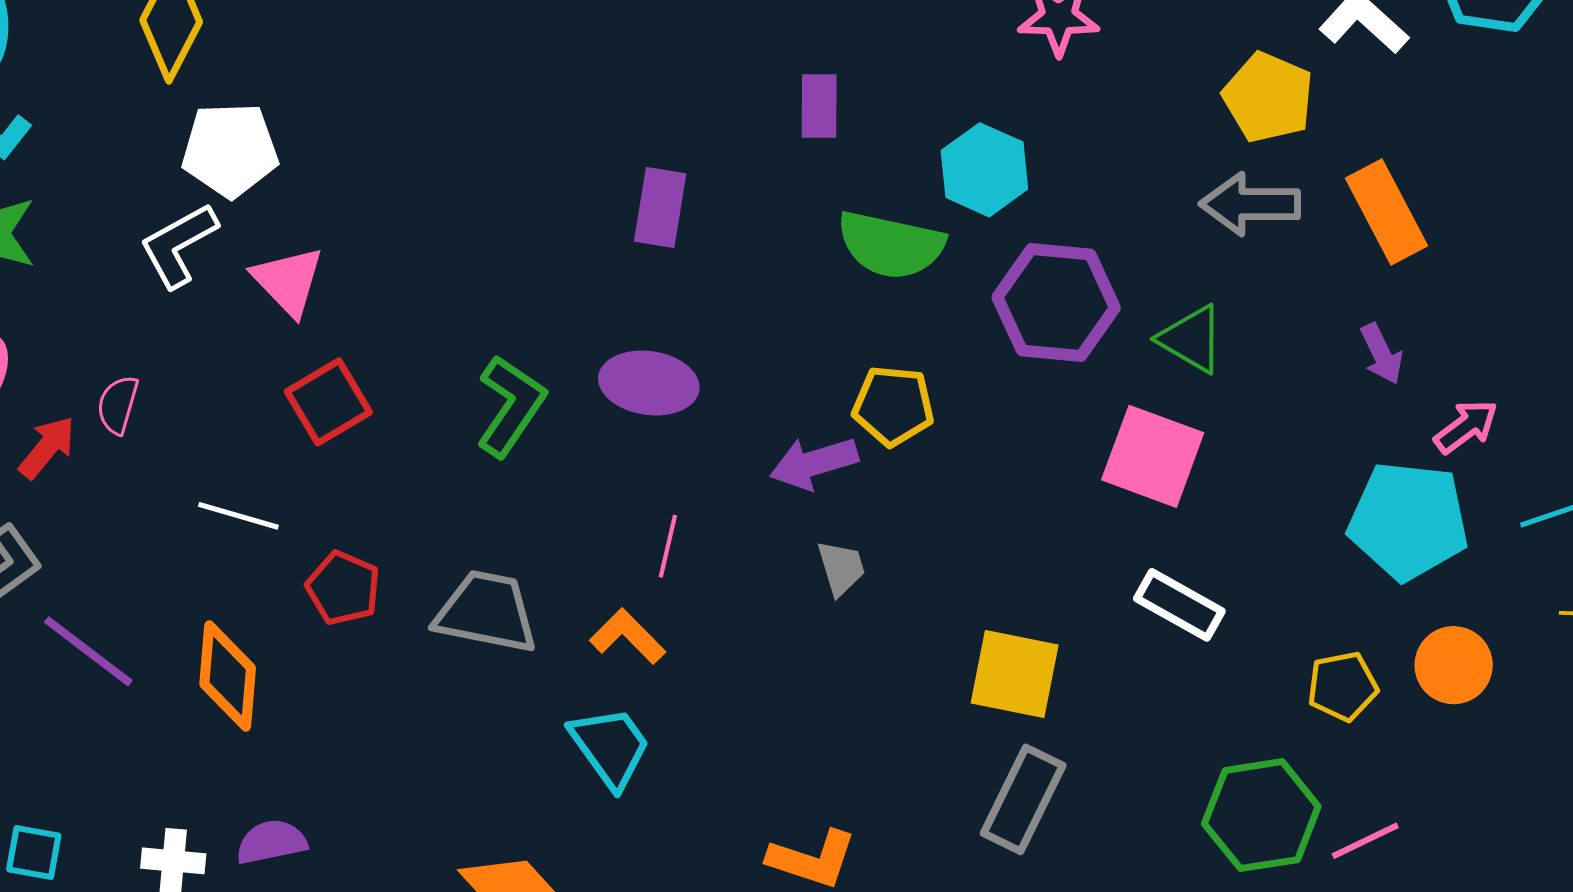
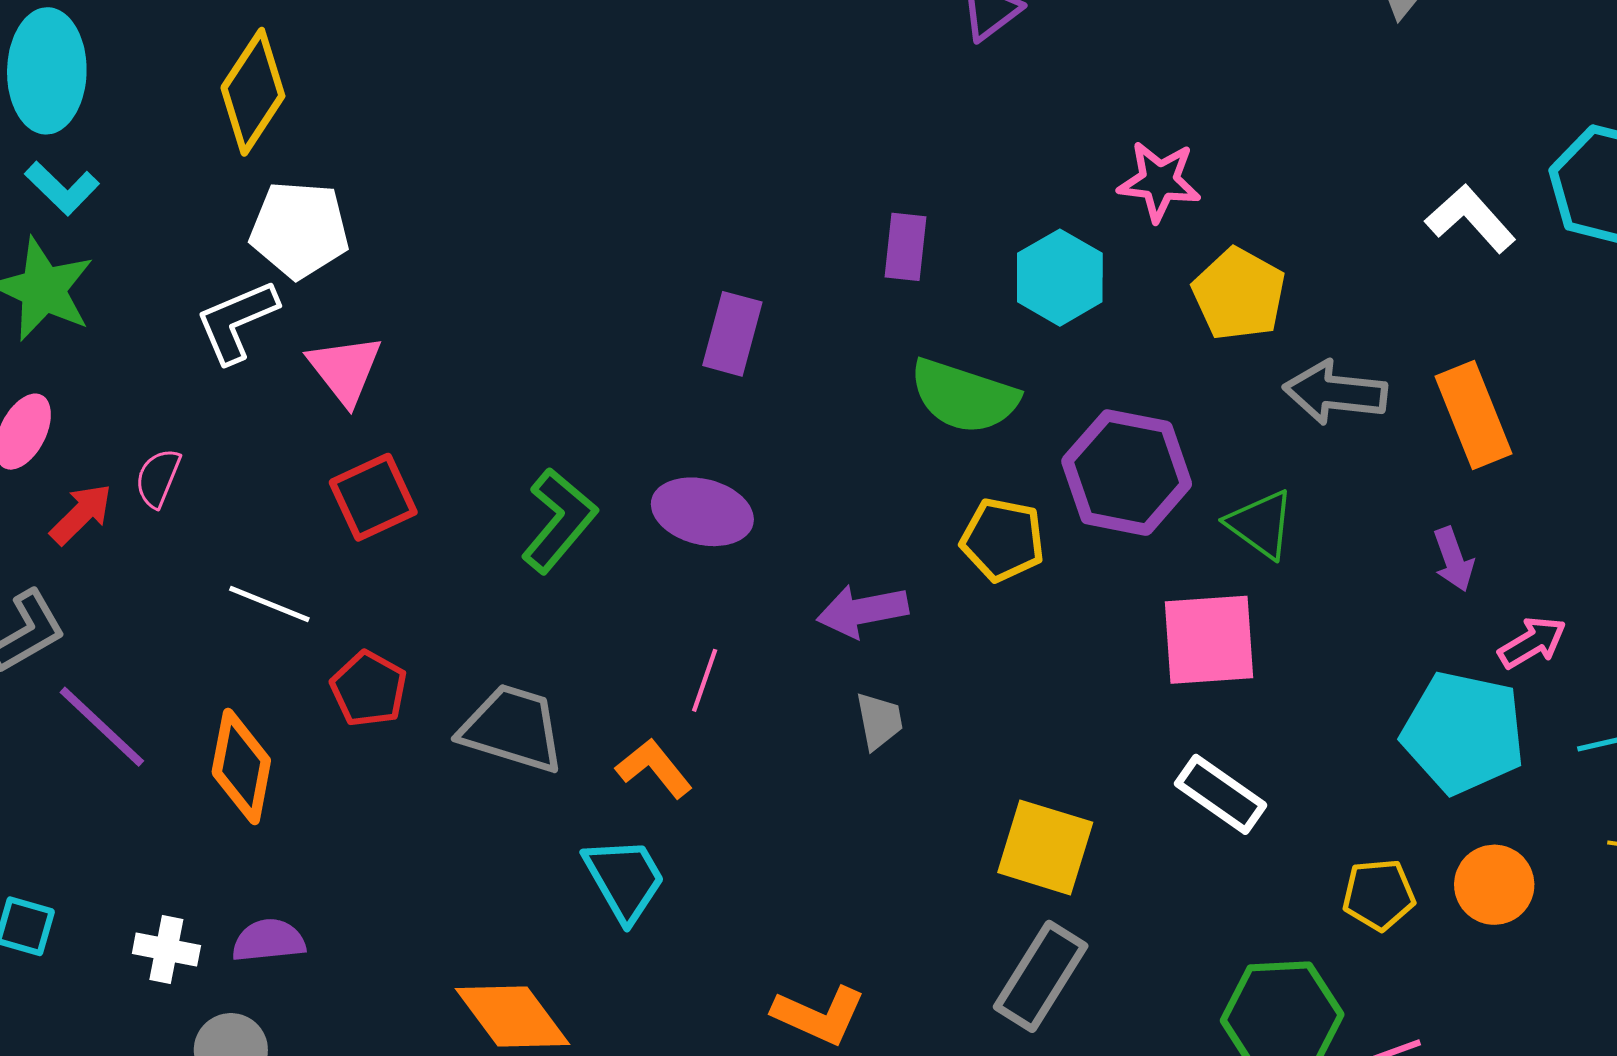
yellow pentagon: (1268, 97) -> (1239, 294), moved
cyan hexagon: (984, 170) -> (1060, 278), moved
yellow pentagon: (893, 406) -> (1003, 540), moved
pink square: (1153, 456) -> (1209, 640), turned -30

